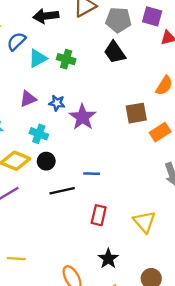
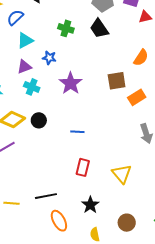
cyan triangle: (38, 58) -> (25, 40), moved
green cross: (66, 59) -> (66, 28), moved
blue star: (57, 103) -> (49, 58), moved
cyan cross: (39, 134) -> (32, 87), moved
black line: (62, 191) -> (46, 196), moved

